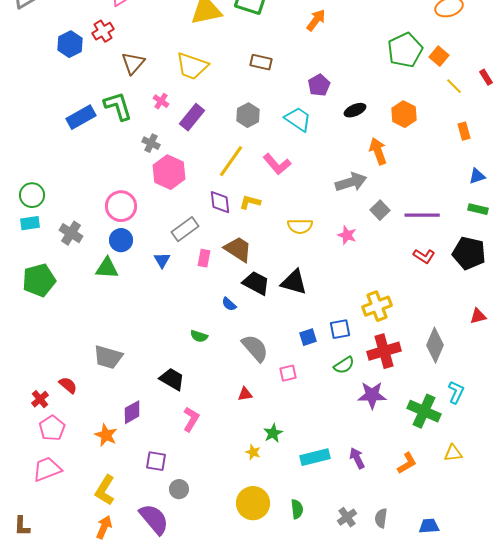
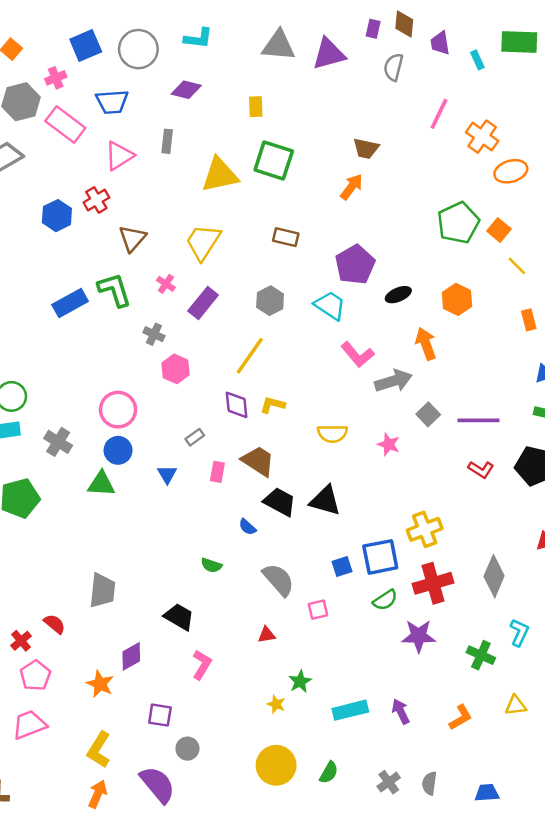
yellow trapezoid: (192, 66) -> (203, 242), turned 104
purple pentagon: (319, 85) -> (355, 265), size x1.5
pink L-shape: (277, 164) -> (358, 355), moved
pink hexagon: (169, 172) -> (175, 369), size x0.7
gray rectangle: (185, 229) -> (195, 437), size x0.6
blue square: (340, 329) -> (380, 557), size x1.5
gray trapezoid: (108, 357) -> (102, 590), turned -100
green cross: (424, 411) -> (481, 655), size x0.7
green semicircle: (297, 509) -> (329, 773), turned 36

